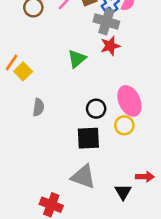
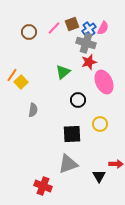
pink ellipse: (129, 101) -> (104, 82), moved
black circle: (96, 109) -> (78, 100), moved
gray triangle: (83, 177) -> (68, 164), turned -40

